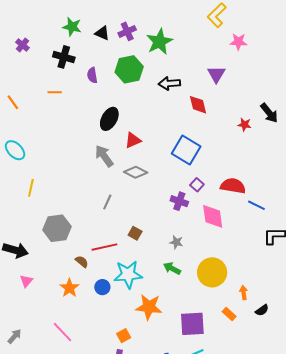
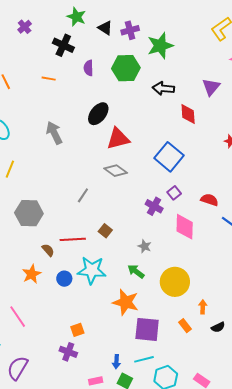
red triangle: (133, 140) -> (118, 139), size x1.4
gray arrow: (104, 156) -> (54, 133), moved
red semicircle: (233, 186) -> (210, 200), size x0.7
orange star: (149, 307) -> (126, 302), moved

